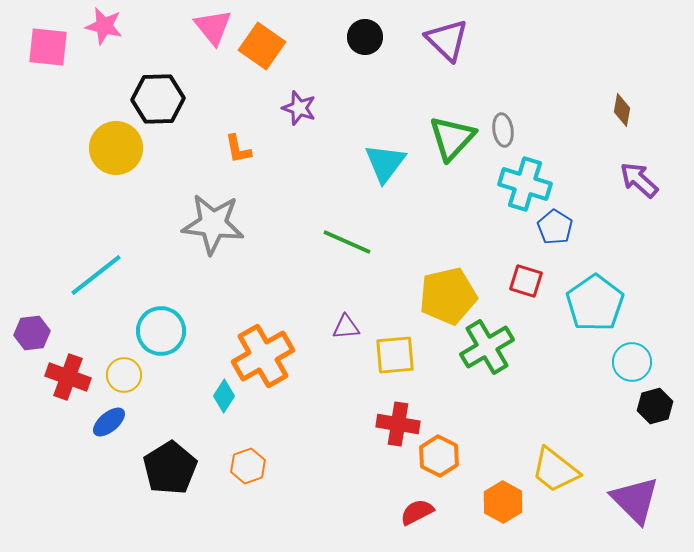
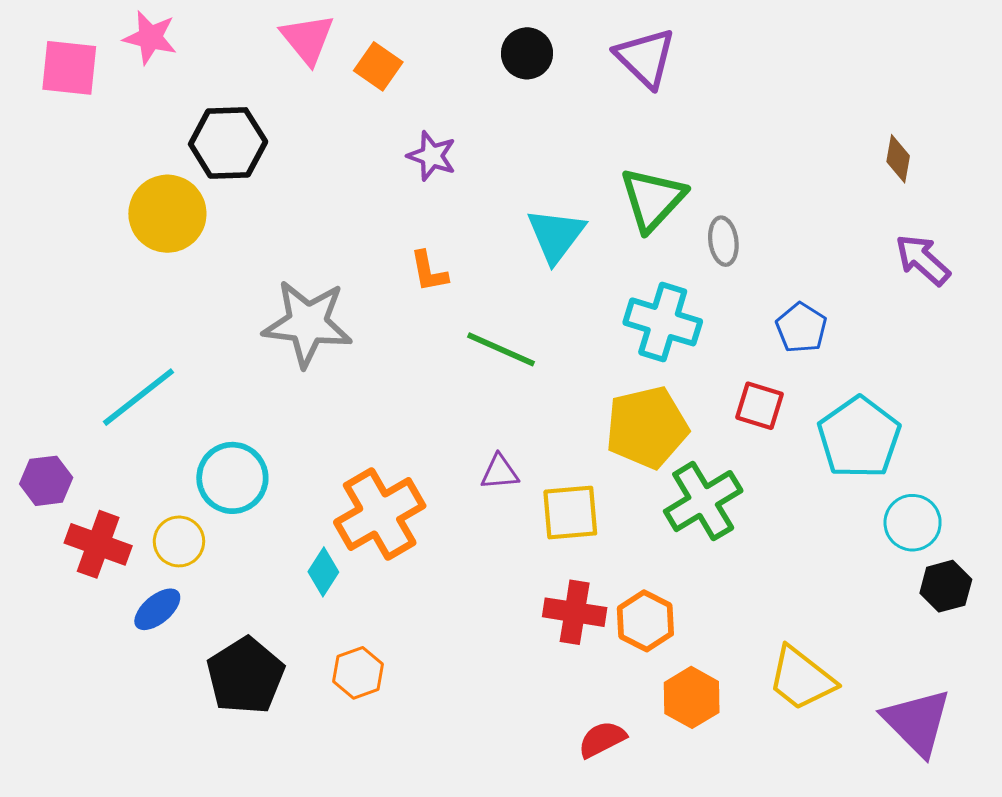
orange square: (262, 46) -> (378, 66), size x0.7
gray ellipse: (503, 130) -> (723, 241), moved
orange L-shape: (238, 149) -> (429, 271), moved
cyan cross: (525, 184) -> (663, 322), moved
orange hexagon: (439, 456) -> (645, 621), moved
orange hexagon: (503, 502) -> (692, 697), moved

